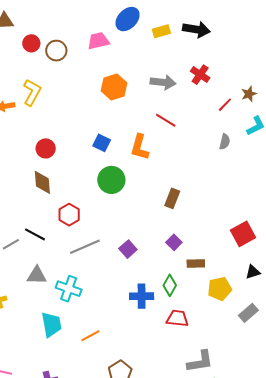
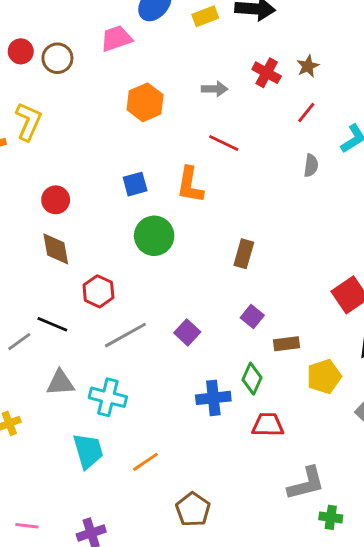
gray arrow: (163, 82) -> (215, 89), size x0.7
brown star: (249, 94) -> (308, 66), moved
blue square: (102, 143) -> (135, 184), turned -36

